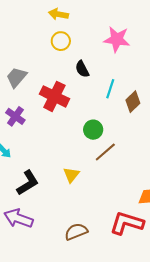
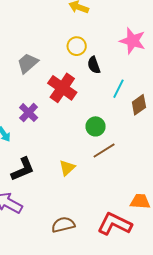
yellow circle: (61, 41) -> (77, 46), moved
purple cross: (15, 116) -> (29, 113), moved

